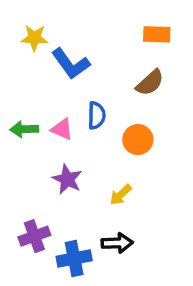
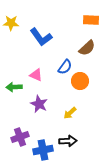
yellow star: (34, 38) -> (11, 23), moved
blue semicircle: (96, 115) -> (65, 67), moved, turned 35
green arrow: (24, 129) -> (14, 87), moved

